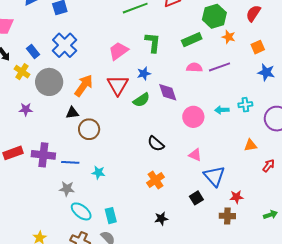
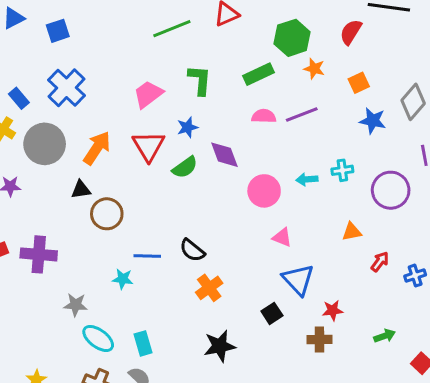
black semicircle: (156, 144) -> (192, 250), moved
pink triangle: (195, 155) -> (282, 237), moved
blue line: (70, 162) -> (147, 256), moved
black star: (161, 219) -> (220, 346), size x1.5

